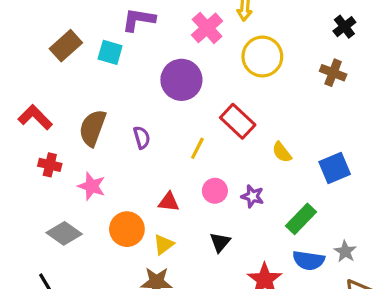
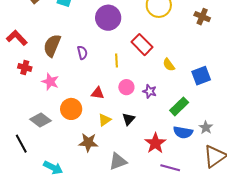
yellow line: (197, 148) -> (117, 60), turned -32
gray diamond: (64, 233) -> (41, 120), moved
yellow triangle: (164, 244) -> (105, 120), moved

